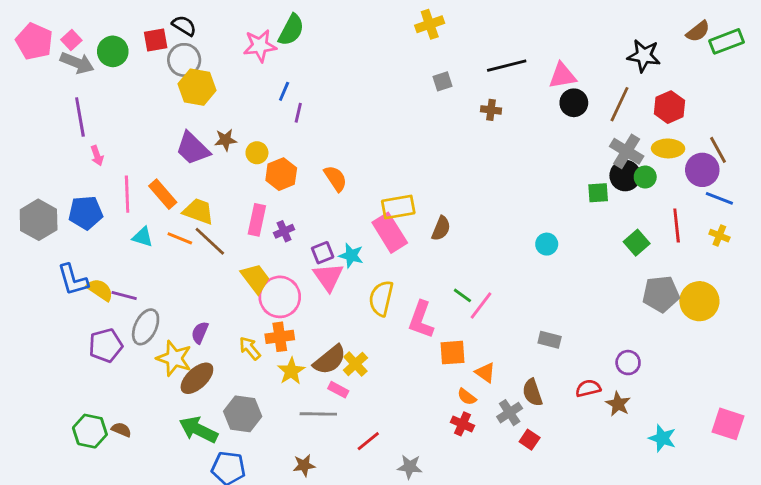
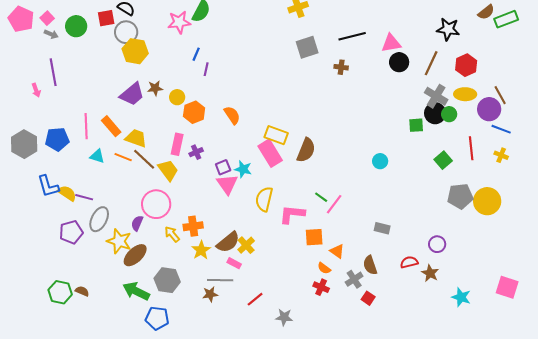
gray arrow: (77, 63) -> (51, 34), size x0.6
gray square: (442, 81) -> (307, 47), size x1.6
purple trapezoid: (193, 148) -> (132, 94), turned -84
pink arrow: (97, 156) -> (36, 90), moved
yellow rectangle: (398, 207) -> (276, 135), turned 30
brown semicircle: (441, 228) -> (306, 150), size x1.4
yellow trapezoid: (256, 278) -> (168, 170), moved
pink circle: (280, 297) -> (156, 204), moved
pink L-shape: (421, 320) -> (292, 214), turned 76
brown star: (304, 465) -> (210, 294), moved

